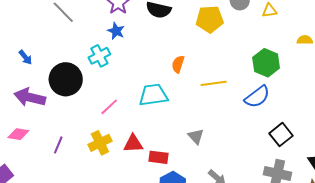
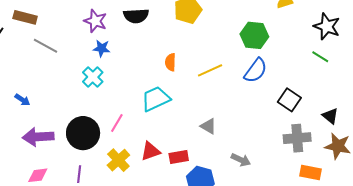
black circle: (66, 79) -> (83, 133), moved

